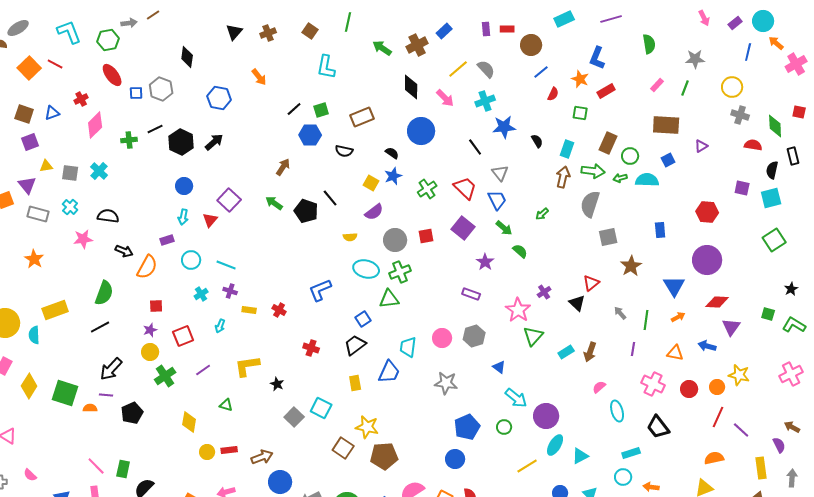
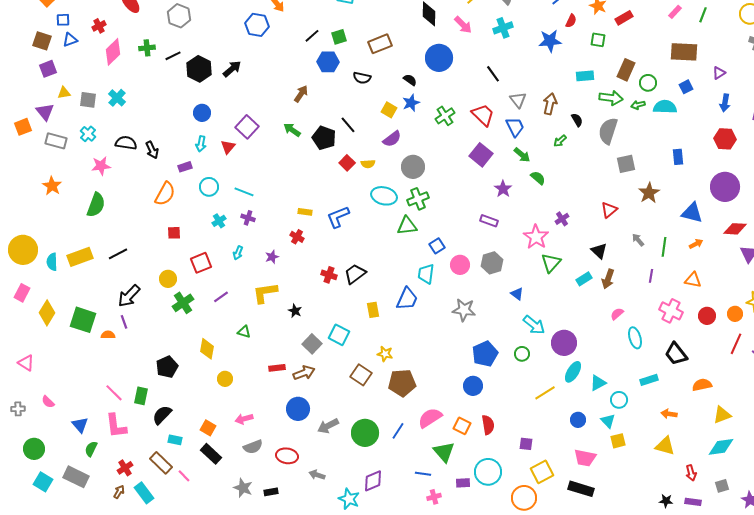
blue square: (136, 93) -> (63, 20), moved
blue hexagon: (219, 98) -> (257, 25), moved
blue star: (504, 127) -> (550, 41), moved
green cross: (129, 140) -> (147, 48), moved
black semicircle: (537, 141) -> (577, 120), moved
cyan rectangle: (567, 149) -> (585, 76), turned 66
brown arrow: (563, 177) -> (550, 104), moved
red square: (426, 236) -> (347, 163), moved, turned -35
black arrow: (124, 251) -> (152, 150), moved, turned 42
blue triangle: (674, 286) -> (692, 213), turned -45
green semicircle: (104, 293) -> (96, 205), moved
black triangle: (577, 303) -> (599, 251), moved
yellow rectangle: (55, 310) -> (80, 257), moved
yellow rectangle: (249, 310) -> (305, 212), moved
blue square: (363, 319) -> (437, 246), moved
purple star: (150, 330) -> (272, 257), moved
black trapezoid: (355, 345) -> (355, 274), moved
blue arrow: (707, 346) -> (725, 103), moved, turned -96
purple line: (106, 395) -> (124, 322), turned 64
black pentagon: (132, 413) -> (167, 367), moved
yellow star: (367, 427) -> (385, 354), size x0.7
red rectangle: (229, 450) -> (277, 368), moved
brown arrow: (262, 457) -> (304, 373), moved
orange semicircle: (714, 458) -> (702, 385), moved
cyan circle: (623, 477) -> (619, 400), moved

